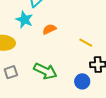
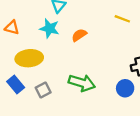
yellow line: (86, 43) -> (122, 19), moved

